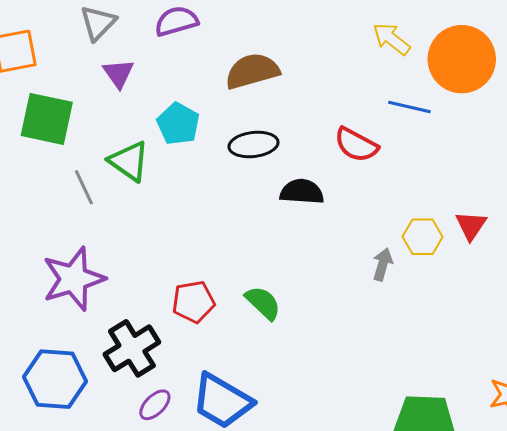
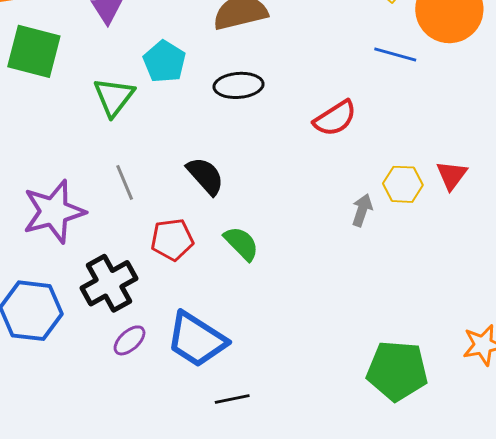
red semicircle: (356, 145) -> (335, 118), moved, turned -63
green triangle: (129, 161) -> (114, 97), turned 30
gray line: (84, 187) -> (125, 182), moved
black semicircle: (302, 192) -> (205, 176), moved, turned 42

